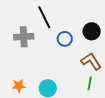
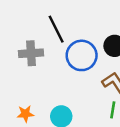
blue circle: (65, 39) -> (82, 55), size x1.6

